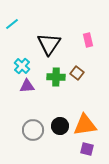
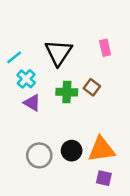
cyan line: (12, 24) -> (14, 57), moved
purple triangle: (27, 86) -> (32, 103), turned 35

